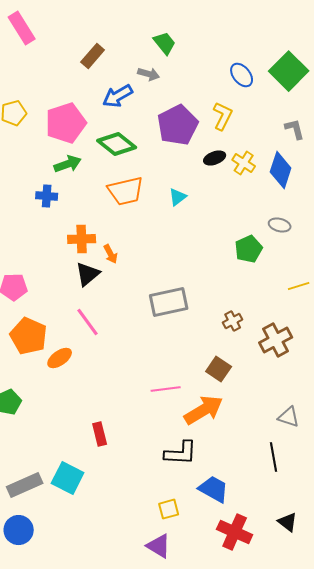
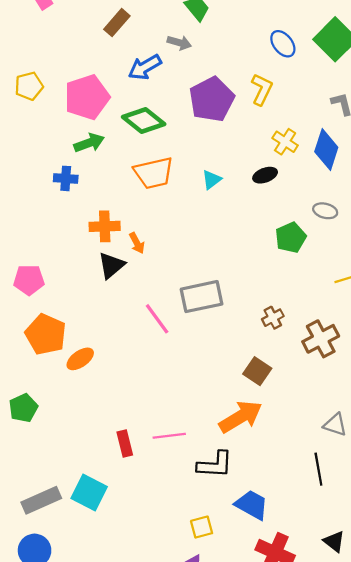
black ellipse: (215, 158) -> (265, 175), moved
pink line: (88, 322) -> (157, 319), moved
pink line: (166, 389) -> (169, 436), moved

